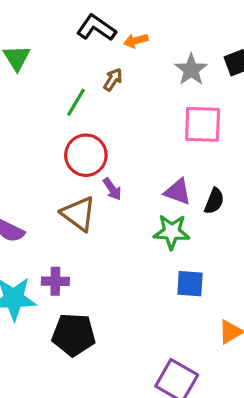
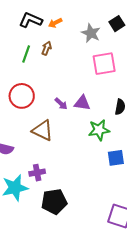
green line: (76, 102) -> (26, 54), moved
red circle: (86, 155) -> (22, 96), moved
purple arrow: (112, 189) -> (61, 104), moved
purple triangle: (178, 192) -> (82, 103), moved

